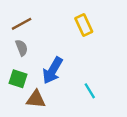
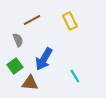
brown line: (22, 24) -> (32, 20), moved
green square: (18, 79) -> (15, 66), turned 35

